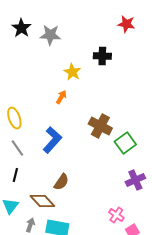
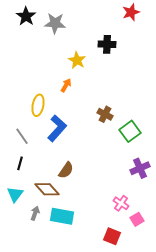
red star: (126, 24) -> (131, 12), turned -30
yellow ellipse: (14, 118) -> (38, 105), moved, turned 30
brown cross: (100, 126) -> (105, 114), size x0.7

